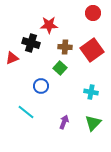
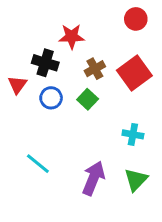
brown cross: (65, 47) -> (95, 69), turned -32
red triangle: (12, 58) -> (17, 85), turned -32
blue circle: (41, 86) -> (51, 98), moved
purple arrow: (64, 122) -> (93, 178), size x1.6

